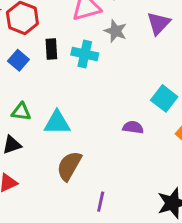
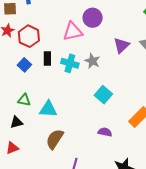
gray star: (116, 31) -> (92, 61), moved
cyan square: (164, 98) -> (103, 95), moved
purple semicircle: (133, 127) -> (105, 132), moved

